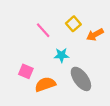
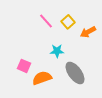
pink line: (43, 30) -> (46, 21), moved

